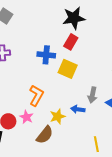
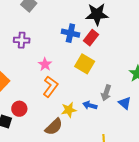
blue cross: (46, 55) -> (70, 33), moved
pink star: (26, 117) -> (45, 64), moved

